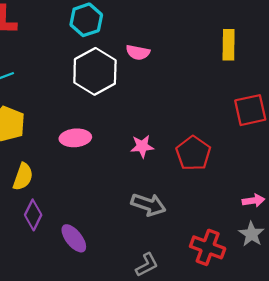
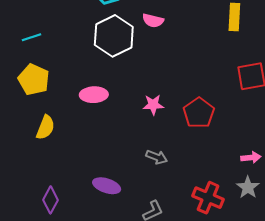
gray arrow: (148, 205) -> (157, 157), size x0.7
purple diamond: (33, 215) -> (51, 200), moved
purple ellipse: (74, 238) -> (107, 186), moved, turned -36

